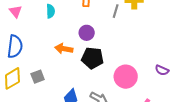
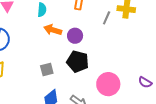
orange arrow: (64, 49) -> (53, 30), moved
gray square: (38, 77) -> (47, 69), moved

